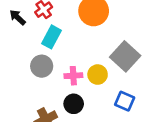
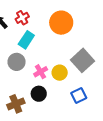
pink cross: (73, 76) -> (41, 72), turned -32
blue square: (125, 101) -> (79, 95), turned 35

